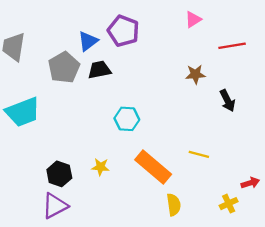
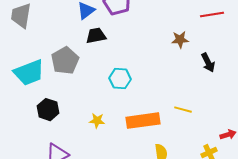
gray pentagon: (64, 67) -> (65, 61), moved
orange rectangle: (153, 167) -> (143, 121), turned -48
black hexagon: (59, 174) -> (48, 110), moved

